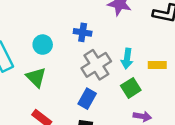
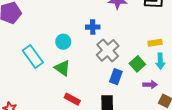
cyan arrow: (127, 59) -> (160, 61), moved
blue rectangle: (87, 99) -> (116, 77), moved

